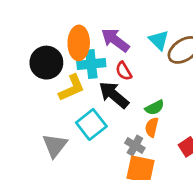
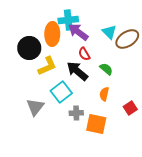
cyan cross: (91, 64) -> (68, 20), moved
green semicircle: (155, 108) -> (106, 69), moved, turned -112
gray cross: (135, 146) -> (76, 113), moved, turned -32

